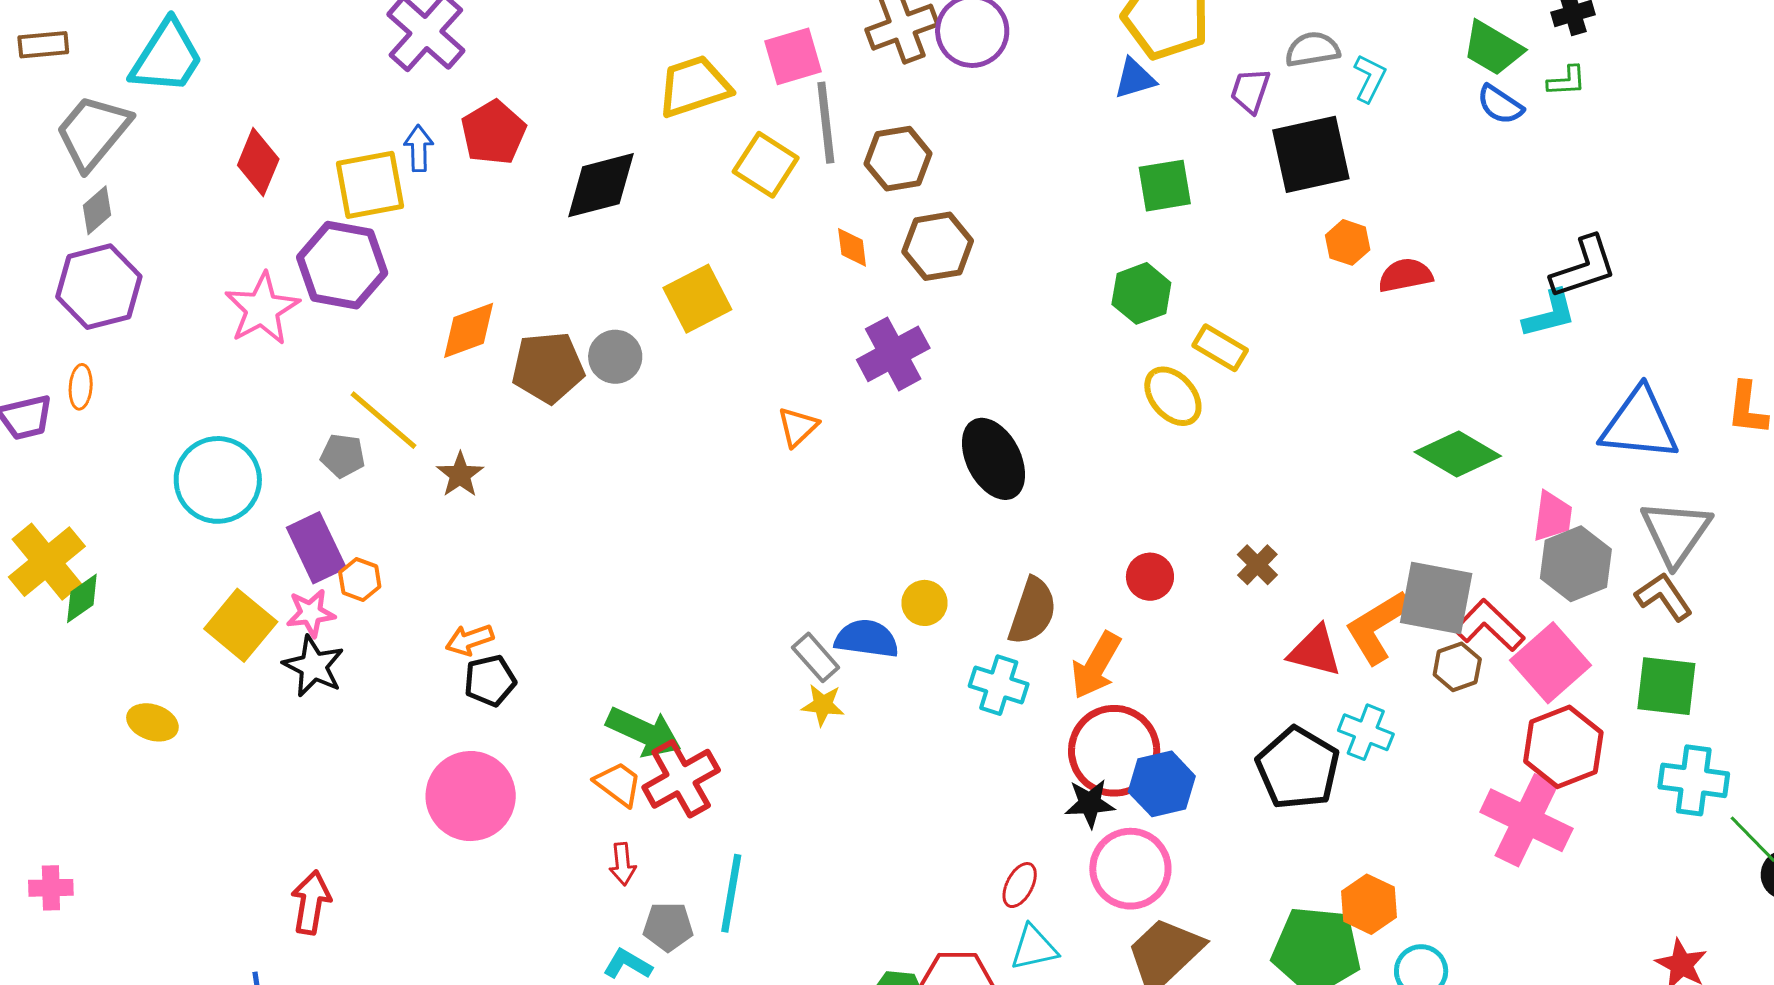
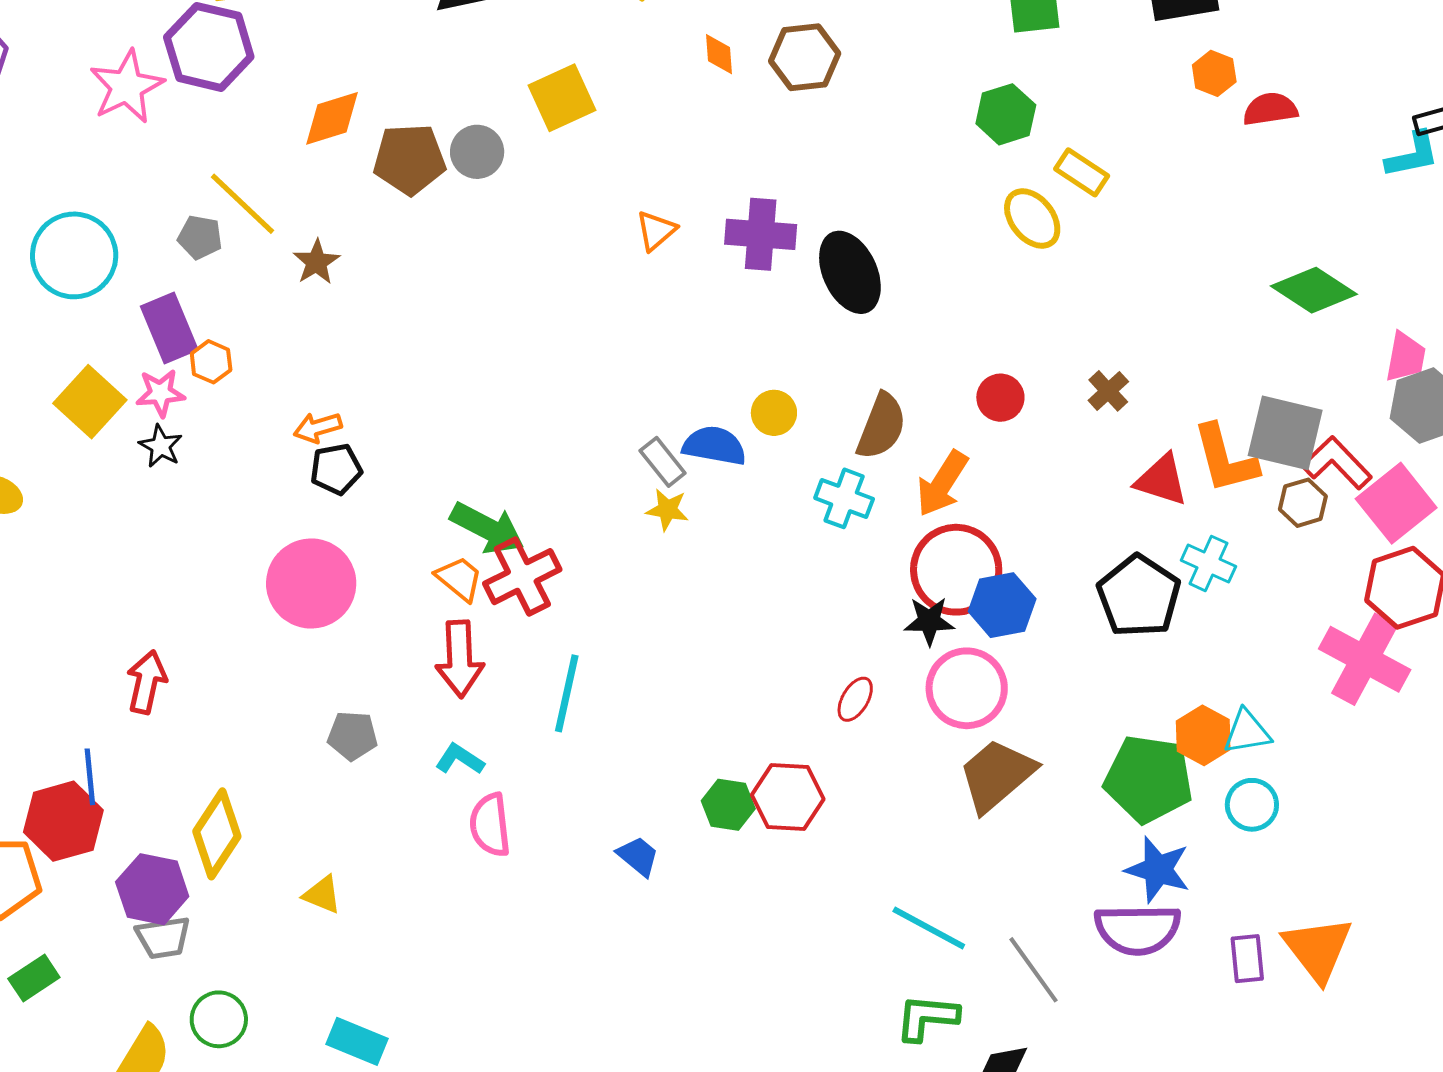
purple cross: (893, 354) -> (761, 234), moved, turned 30
orange L-shape: (1377, 627) -> (1225, 459), turned -76
black star: (314, 666) -> (161, 446), size x0.7
red arrow: (623, 864) -> (460, 659), size x1.8
gray pentagon: (668, 927) -> (352, 736), moved
cyan triangle: (1034, 948) -> (1247, 732), moved

